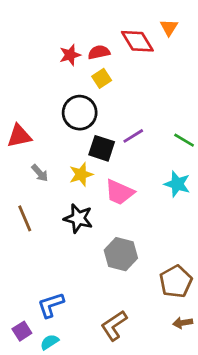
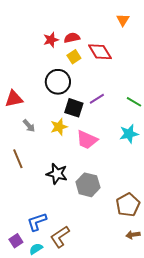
red diamond: (137, 41) -> (100, 52), moved
cyan star: (177, 184) -> (129, 134), turned -30
black star: (78, 218) -> (57, 174), moved
brown L-shape: (114, 326) -> (60, 237), moved

